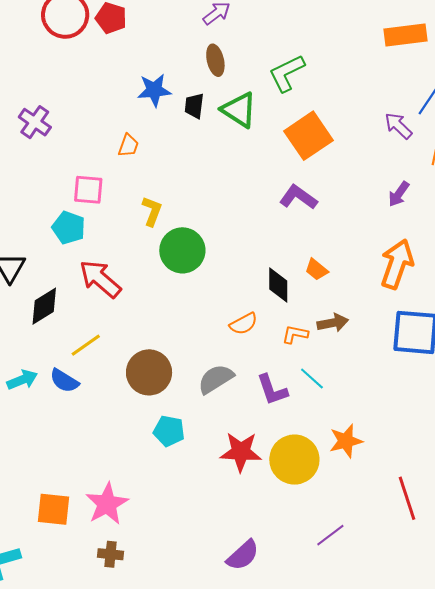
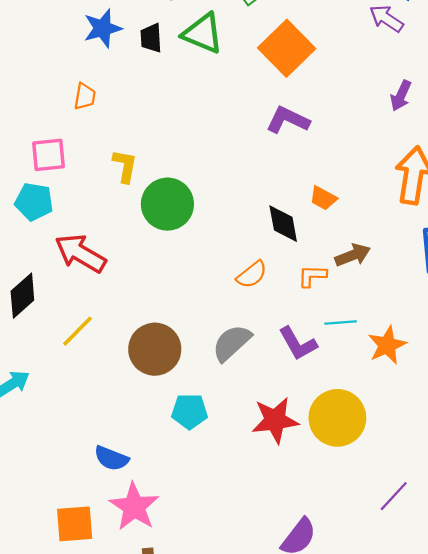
cyan line: (312, 379) -> (341, 323), turned -36
blue semicircle: (64, 381) -> (111, 458), moved
orange star: (346, 441) -> (387, 345), moved

